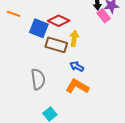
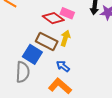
pink rectangle: (104, 16) -> (67, 13), moved, turned -40
blue square: (39, 28) -> (32, 54), moved

